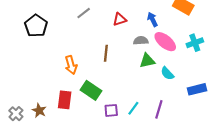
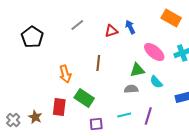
blue arrow: (152, 19) -> (130, 27), moved
gray semicircle: (141, 41) -> (131, 89), moved
cyan line: (133, 108) -> (124, 115), turned 40
purple square: (111, 110) -> (96, 124), moved

